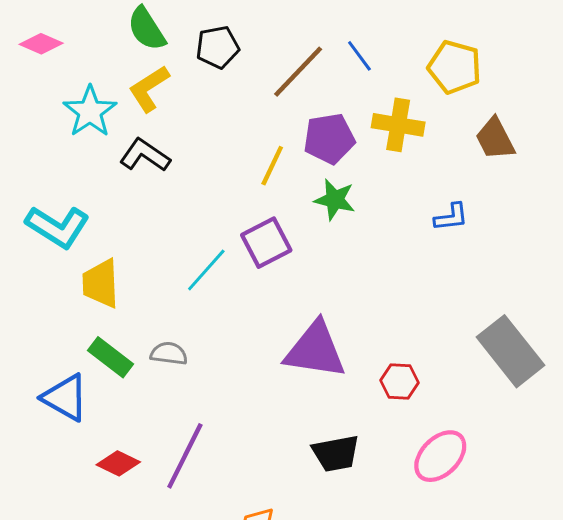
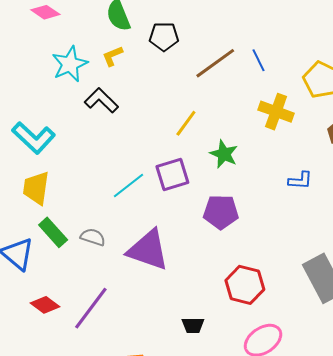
yellow L-shape: (149, 89) -> (112, 56), size x0.7
purple pentagon: (329, 139) -> (221, 212), moved
yellow trapezoid: (101, 283) -> (36, 188), moved
purple triangle: (315, 350) -> (148, 250), moved
red hexagon: (399, 381) -> (245, 285), size x1.5
black trapezoid: (336, 453) -> (193, 325), size x0.7

